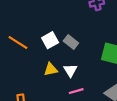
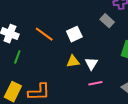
gray rectangle: (71, 42) -> (107, 21), moved

